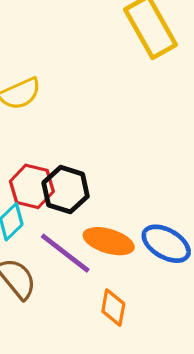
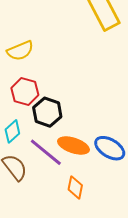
red hexagon: (32, 186) -> (25, 92), moved

